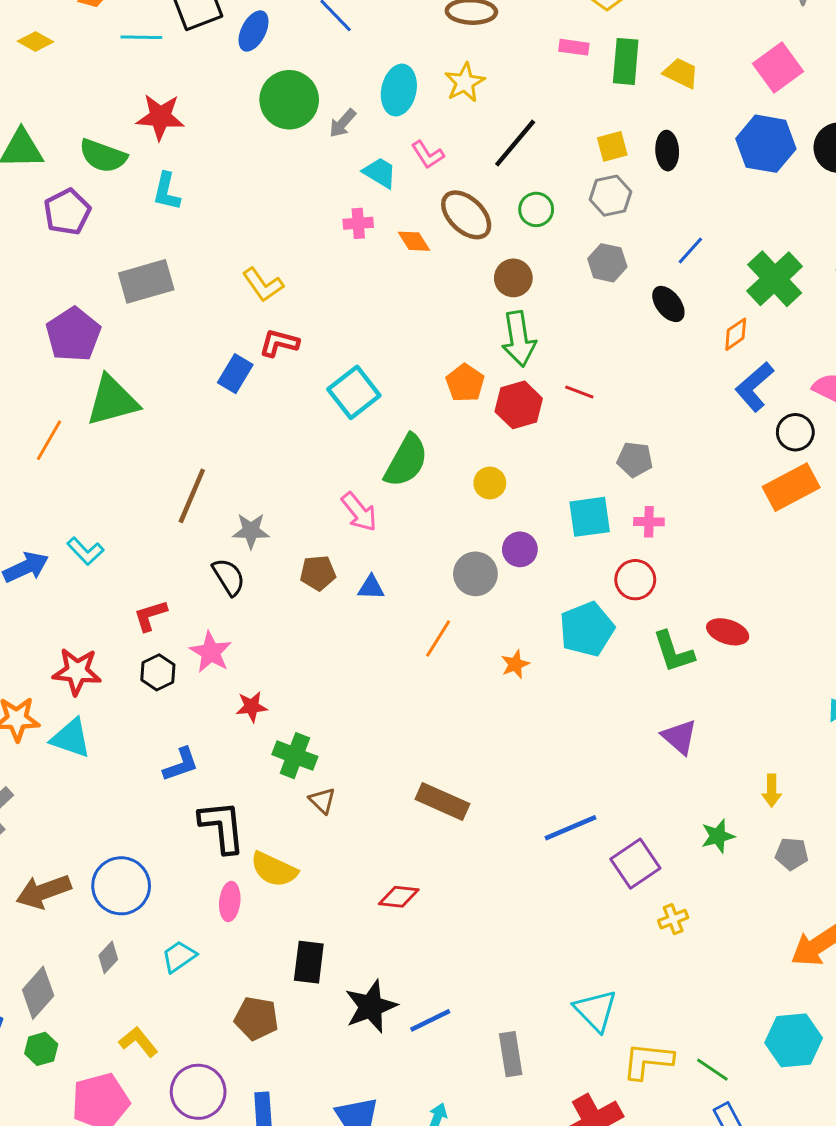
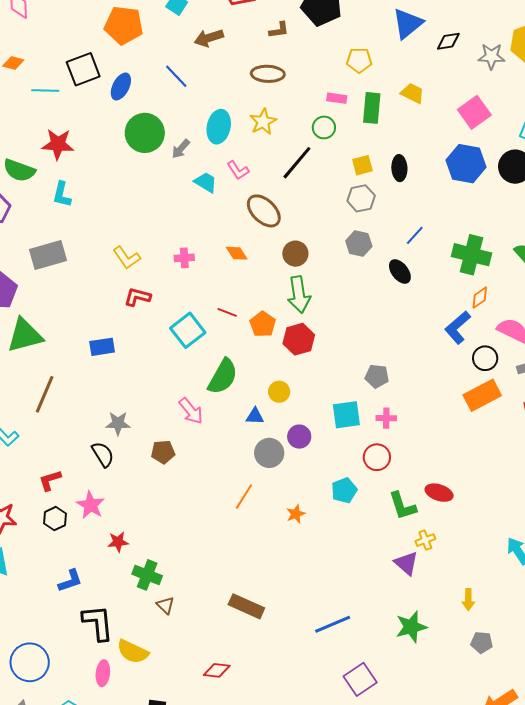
yellow trapezoid: (681, 73) -> (413, 93), moved
green circle: (536, 209) -> (324, 127), moved
pink cross: (358, 223) -> (184, 258), moved
orange diamond: (414, 241) -> (237, 253), moved
green cross: (775, 279) -> (471, 255), turned -33
orange diamond: (736, 334) -> (480, 298), moved
blue rectangle: (235, 374) -> (102, 347), moved, turned 50
red line: (579, 392) -> (227, 312), moved
brown line: (192, 496) -> (45, 394), moved
blue triangle: (371, 587) -> (255, 416), moved
cyan pentagon: (587, 629) -> (344, 490), size x0.7
green star: (718, 836) -> (411, 627), moved, size x1.4
purple square: (635, 864) -> (360, 679), moved
yellow cross: (673, 919) -> (425, 540), moved

